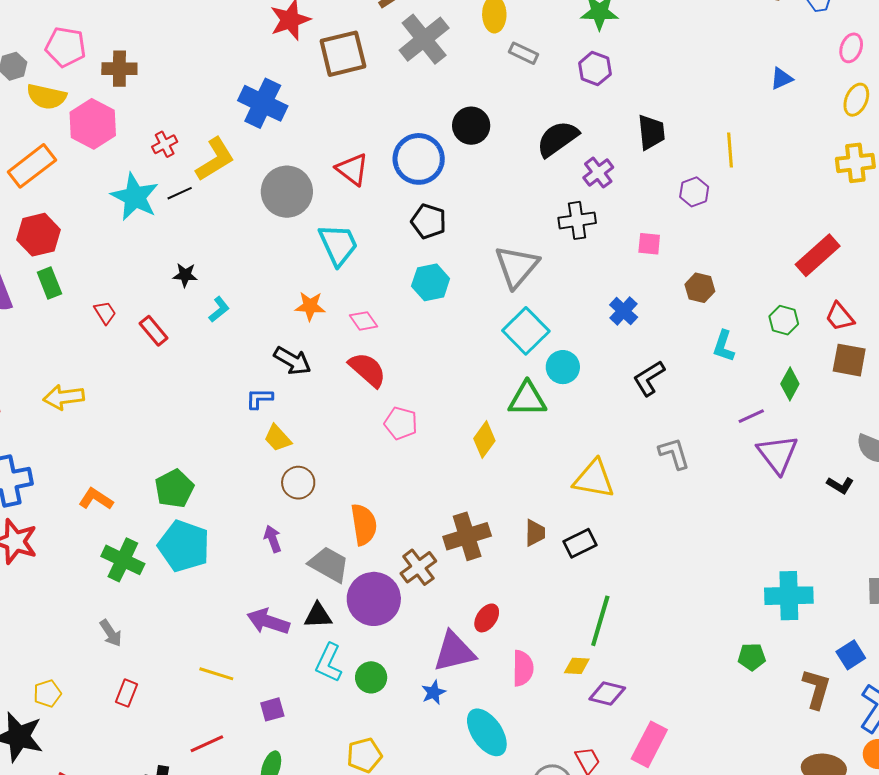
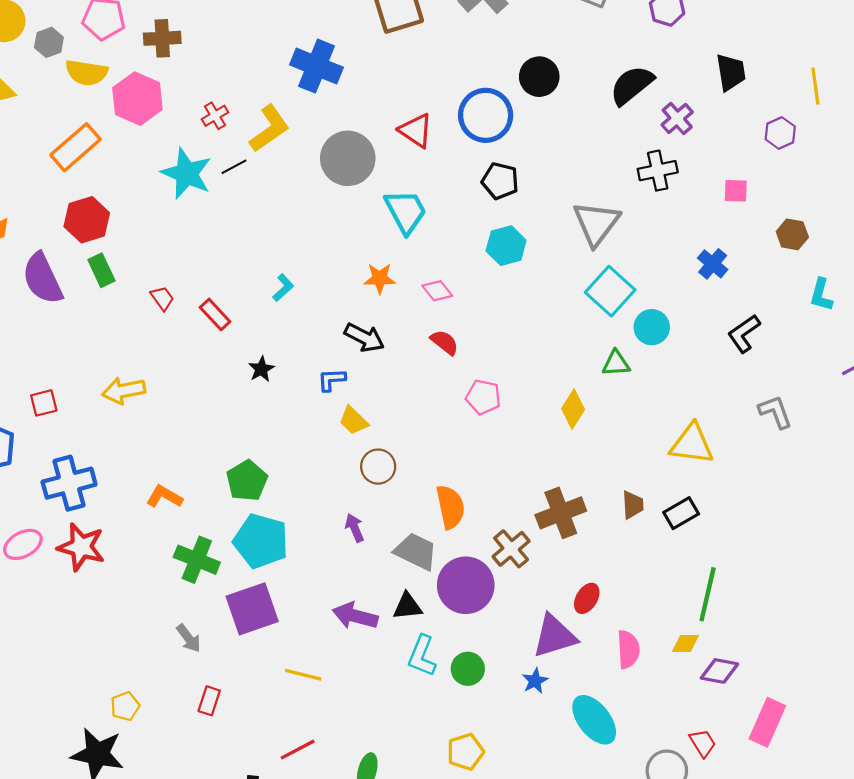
black star: (185, 275) -> (261, 369), moved, turned -30
red semicircle: (367, 370) -> (444, 342), size x0.7
green triangle: (527, 399) -> (616, 363), size x0.7
purple square: (272, 709) -> (252, 609), moved, size x2.0

